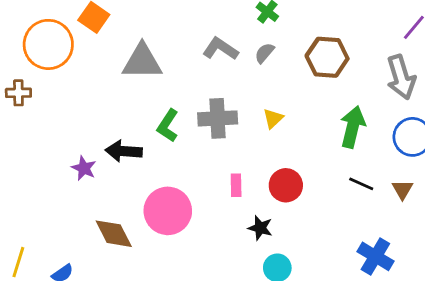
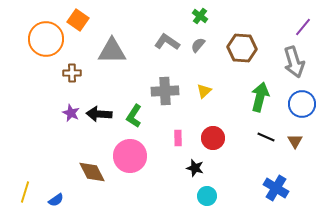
brown cross: (18, 93) -> (72, 73), moved
green L-shape: (168, 126) -> (134, 116), moved
purple star: (84, 168) -> (71, 113), moved

